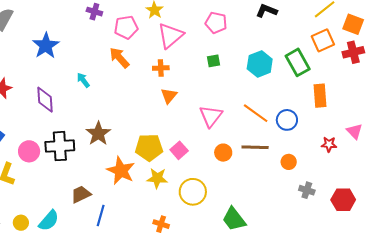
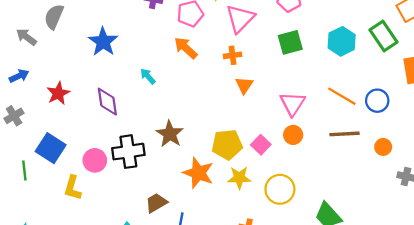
green square: (214, 61) -> (290, 42), size x1.6
orange circle: (223, 153) -> (293, 135), moved

